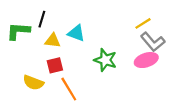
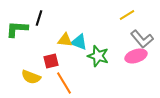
yellow line: (143, 23) -> (127, 15), moved
cyan triangle: (76, 33) -> (79, 42), moved
yellow triangle: (53, 41) -> (65, 40), moved

